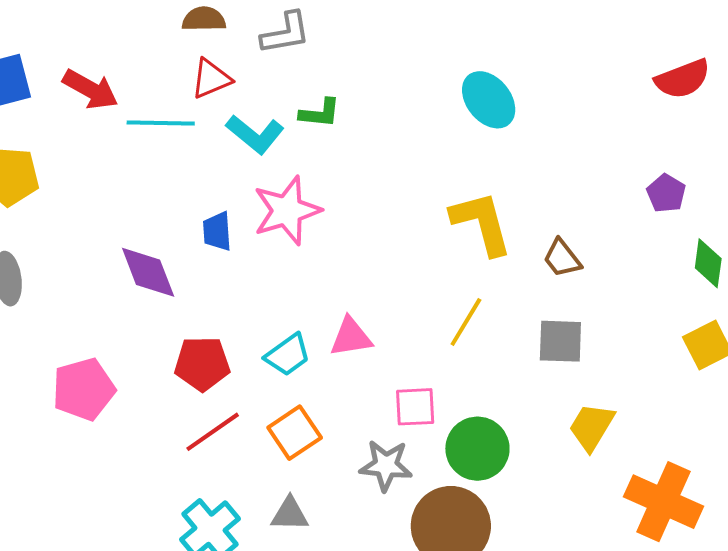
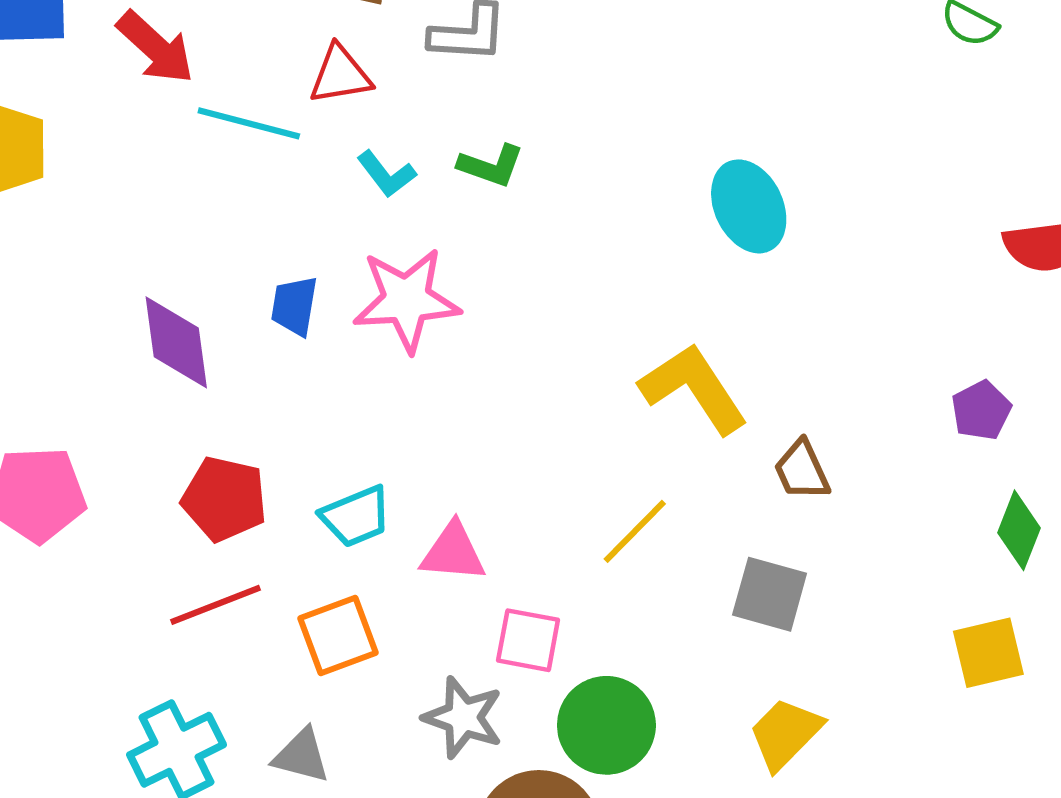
cyan L-shape: (255, 134) -> (386, 174), size x0.7
yellow L-shape: (481, 223) -> (694, 388), turned -32
pink triangle: (351, 337) -> (453, 552), moved

